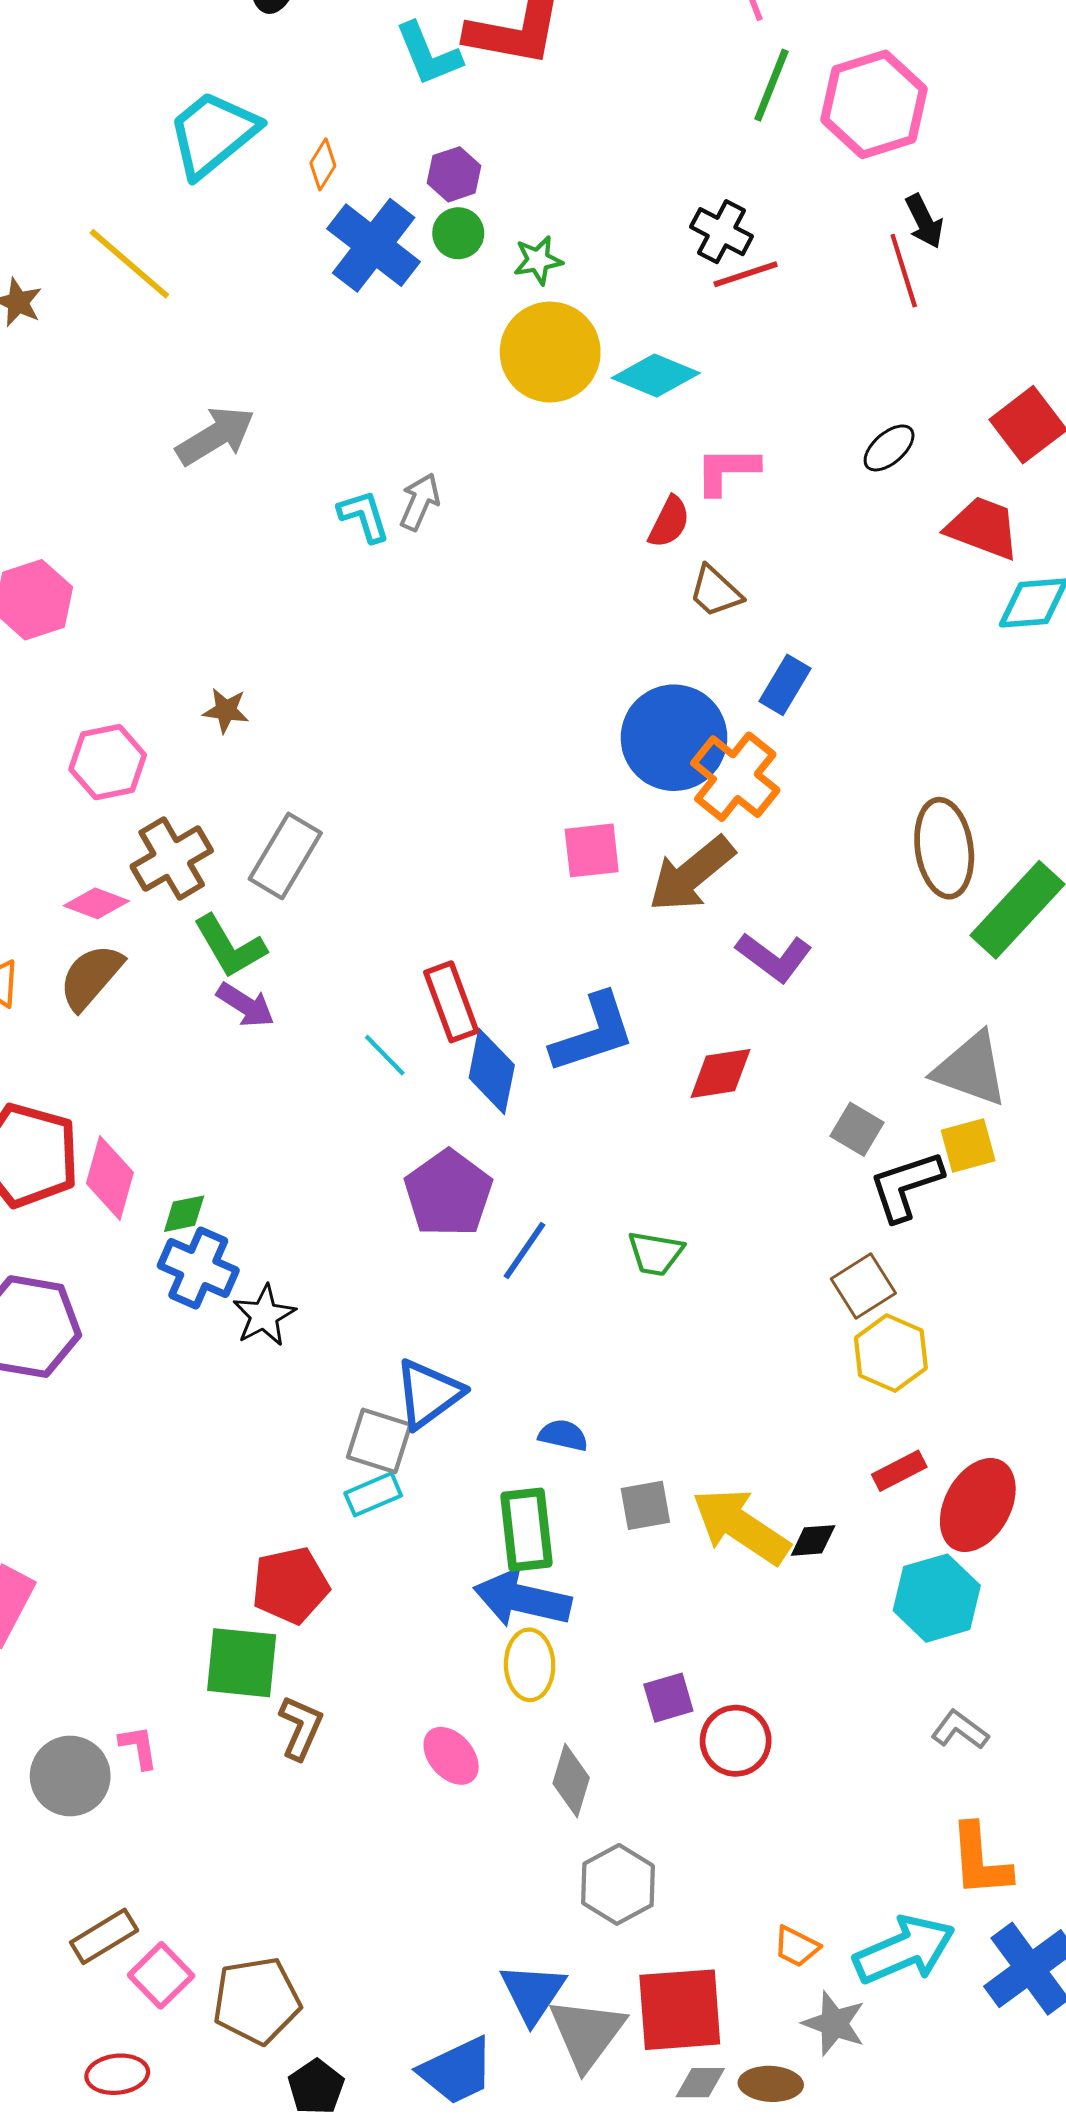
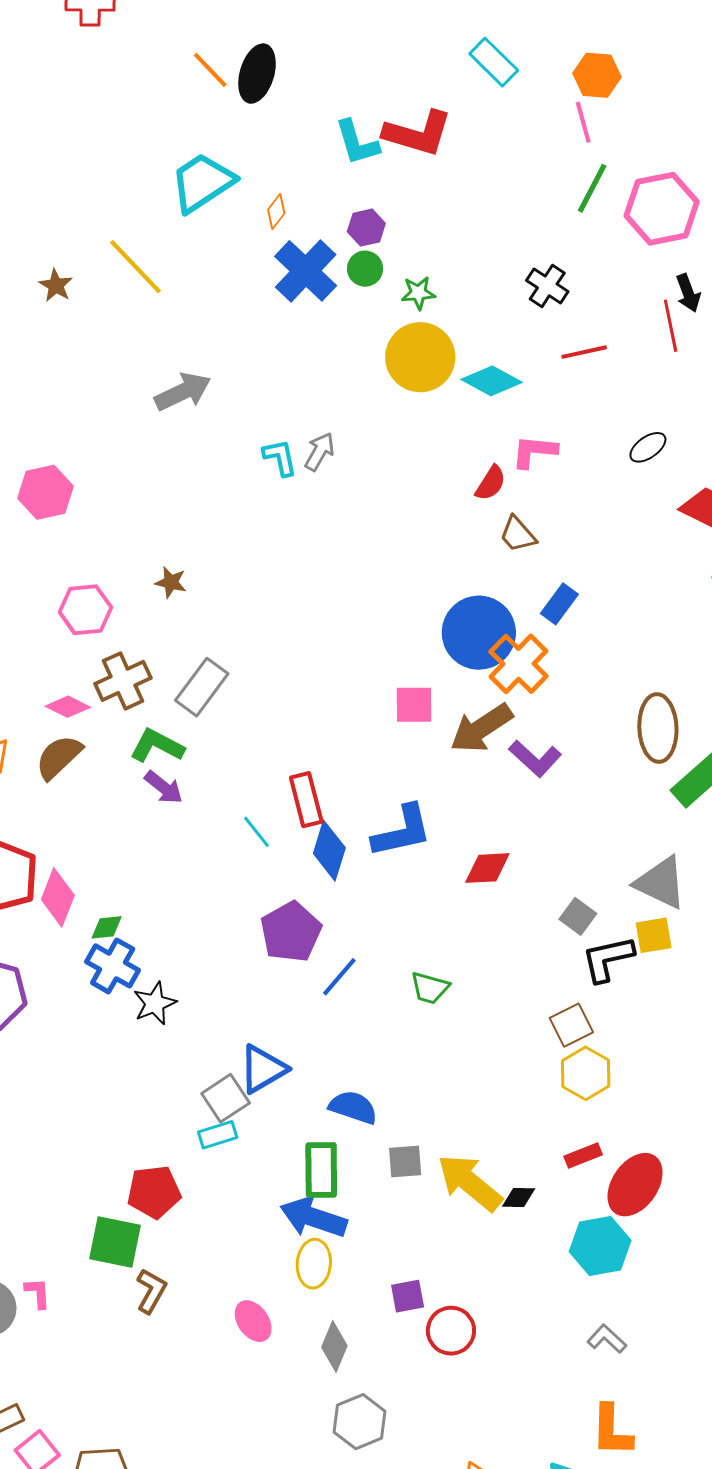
red line: (746, 274) -> (584, 352), moved
green L-shape: (230, 946) -> (157, 746), turned 142
purple L-shape: (774, 957) -> (535, 758), moved
blue semicircle: (563, 1435) -> (353, 1107), size x1.4
gray square: (379, 1441) -> (226, 1098), turned 33

